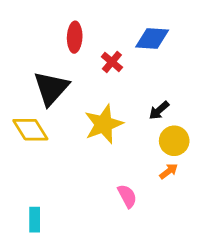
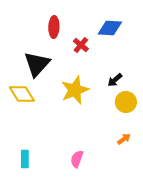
orange arrow: (169, 171) -> (124, 139), moved
pink semicircle: (127, 196) -> (77, 159), moved, turned -132

